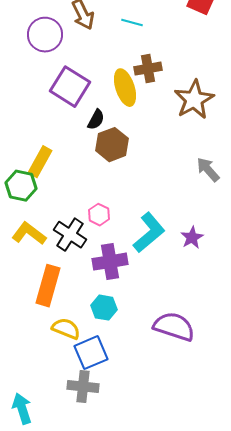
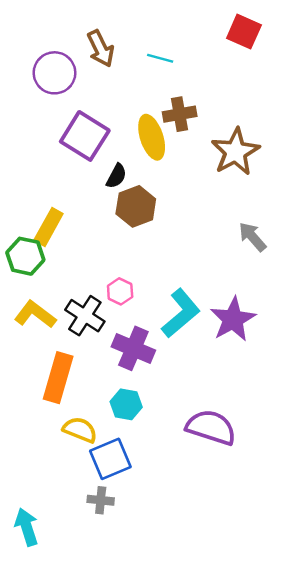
purple star: (192, 238) -> (233, 319), size x1.6
purple cross: (110, 262) -> (133, 348), turned 32
gray cross: (83, 387) -> (101, 500), size x0.7

